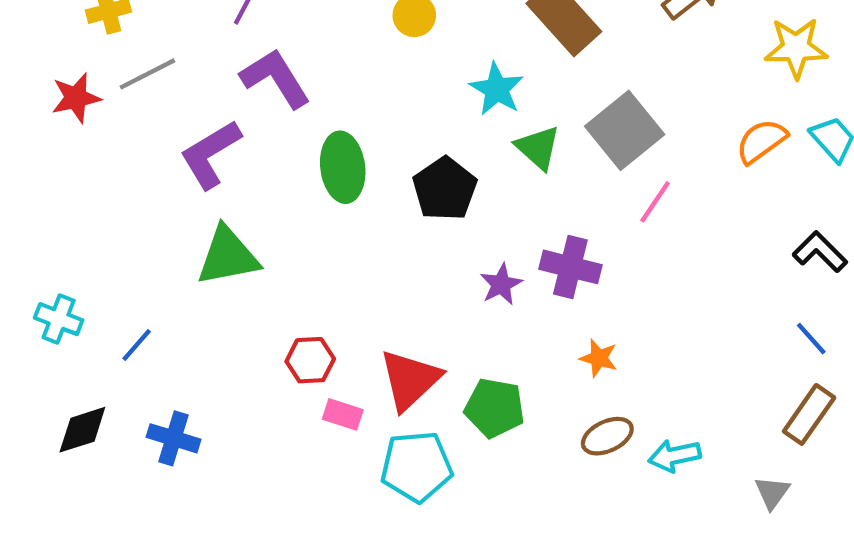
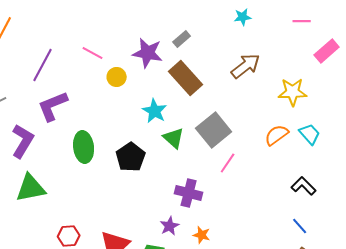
purple L-shape: (275, 78) -> (53, 106), turned -80
purple L-shape: (210, 154) -> (23, 141), turned 152
purple star: (501, 284) -> (170, 226), moved

